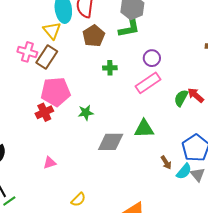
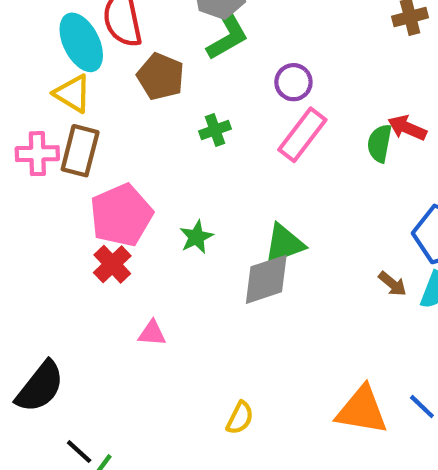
green triangle: (144, 129) -> (284, 244), moved
pink triangle: (50, 163) -> (152, 333), moved, turned 40

